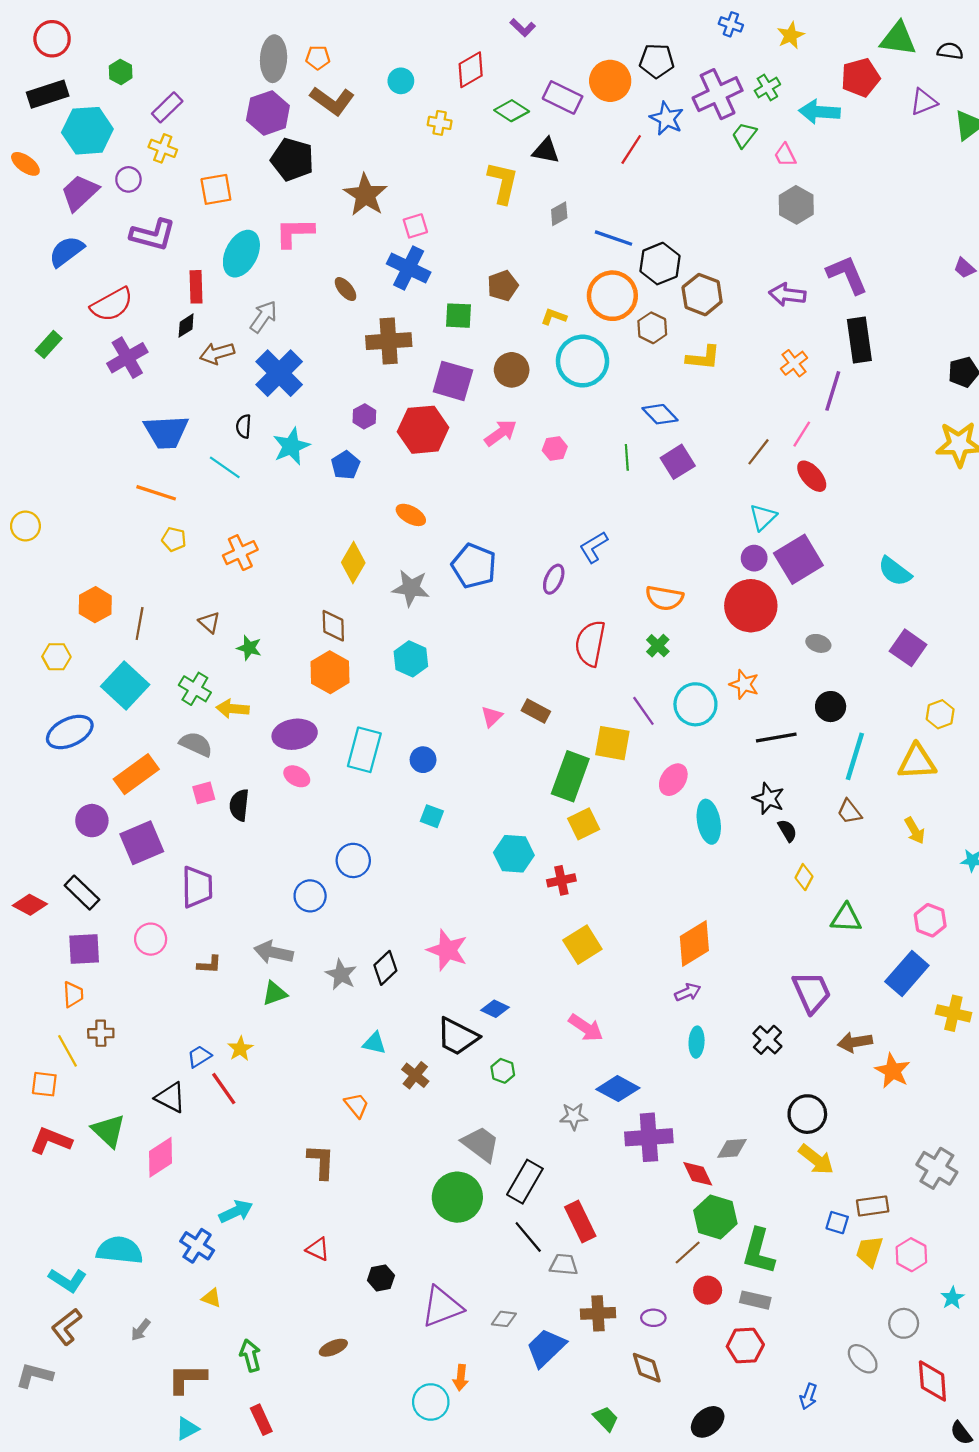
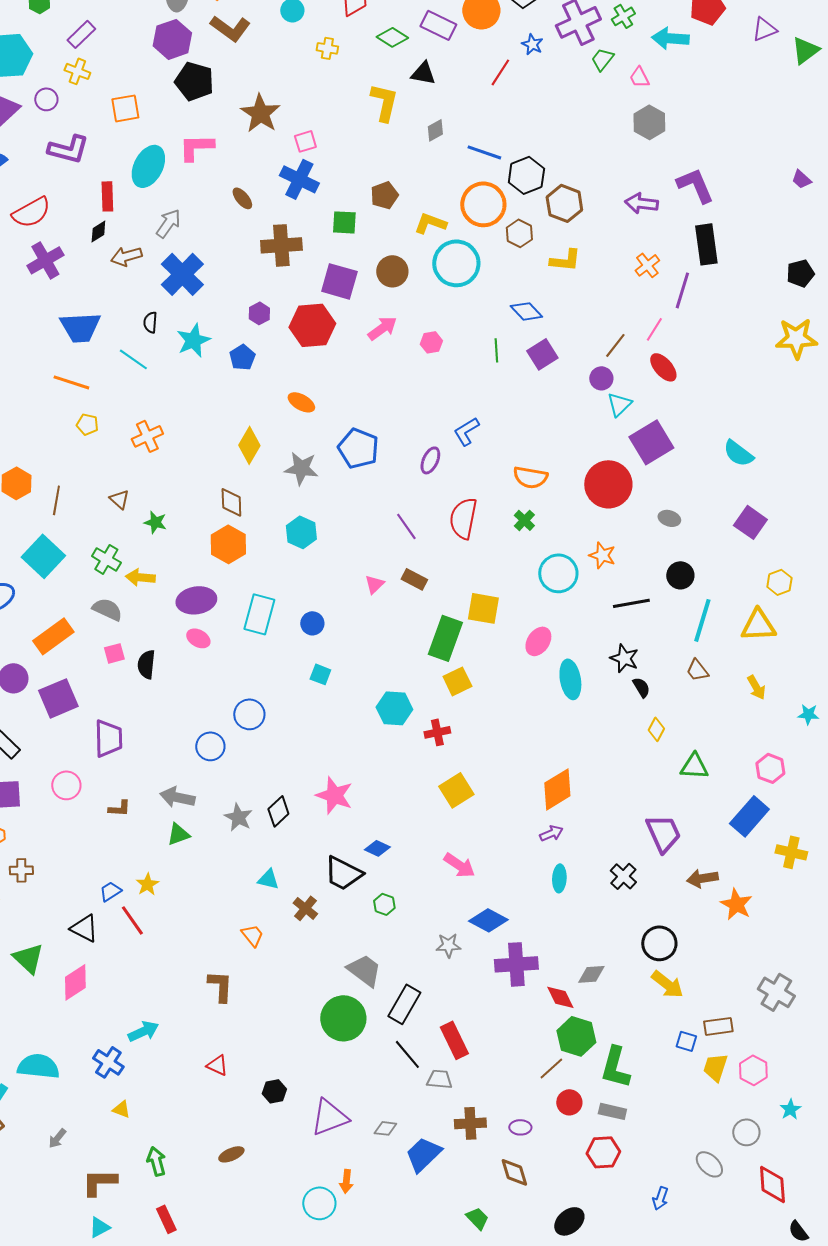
blue star: (667, 118) -> (532, 44), size x0.7
yellow L-shape: (554, 317) -> (430, 223), size x1.4
purple circle: (754, 558) -> (601, 378), moved
purple line: (643, 711) -> (406, 526), moved

